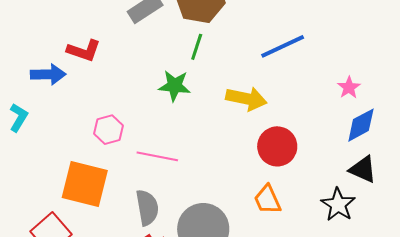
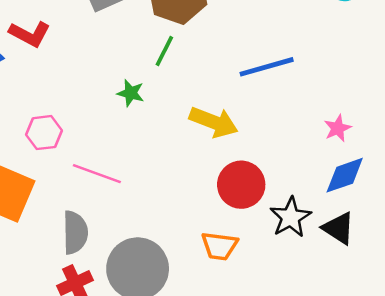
green star: (174, 86) -> (131, 93), size x0.7
orange trapezoid: (267, 200) -> (219, 246), turned -68
black star: (338, 205) -> (290, 217), moved

